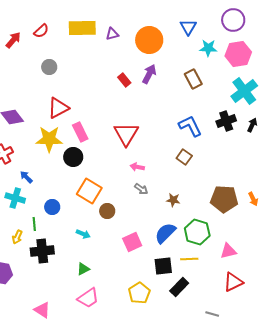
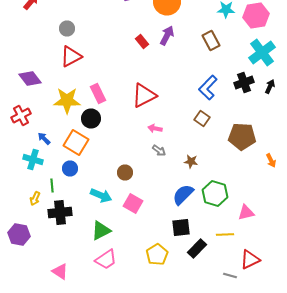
red triangle: (58, 108) -> (71, 56), moved
blue L-shape: (190, 126) -> (208, 88), turned -110
red triangle: (126, 134) -> (144, 96), turned 32
orange square: (89, 191) -> (76, 142), moved
brown pentagon: (224, 199) -> (242, 136), moved
cyan arrow: (83, 234) -> (101, 196), size x1.5
pink square: (132, 242) -> (133, 204), moved, turned -36
yellow line: (189, 259) -> (225, 234), moved
green triangle: (83, 269) -> (101, 230), size x1.5
red triangle: (233, 282) -> (250, 260), moved

